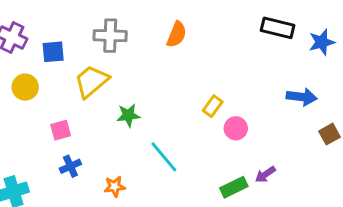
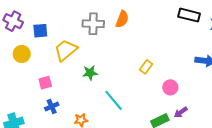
gray cross: (110, 36) -> (93, 24), moved
pink circle: (236, 128) -> (170, 87), moved

